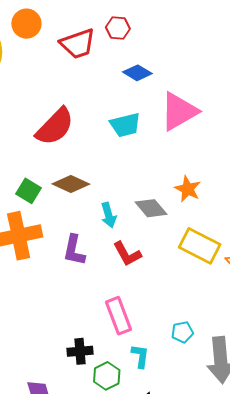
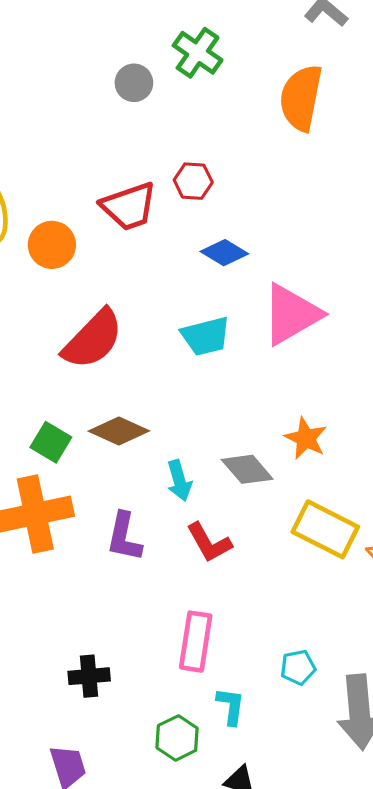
orange circle: (26, 24) -> (52, 245), moved
pink rectangle: (118, 316) -> (196, 642), turned 30
black cross: (80, 351) -> (89, 676), moved

